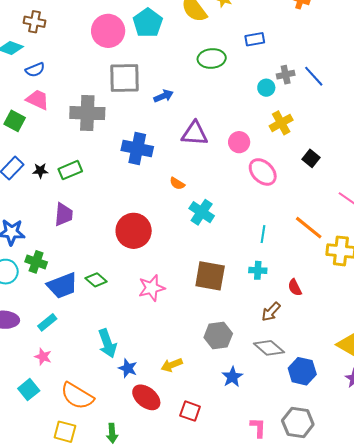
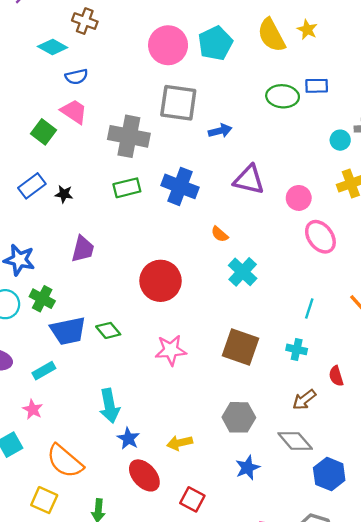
blue rectangle: (255, 39) -> (317, 86), moved
green rectangle: (70, 170) -> (127, 188), moved

